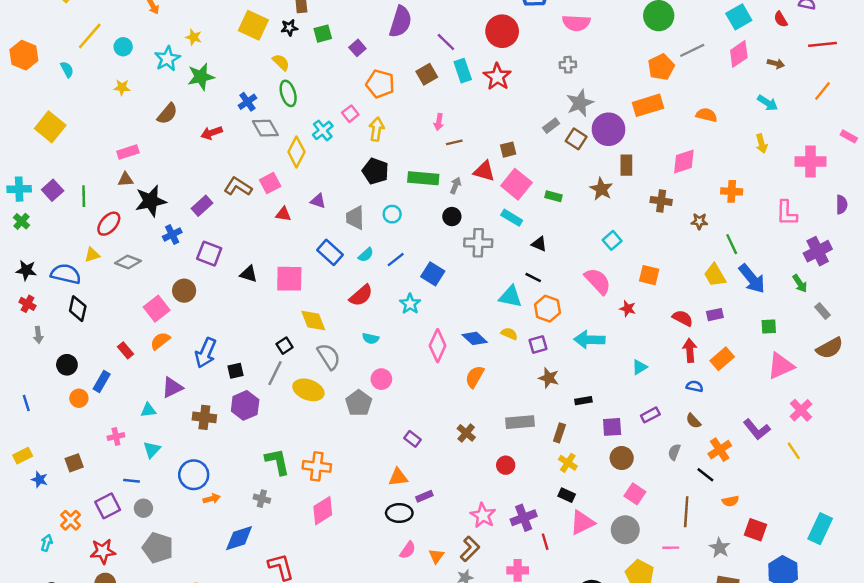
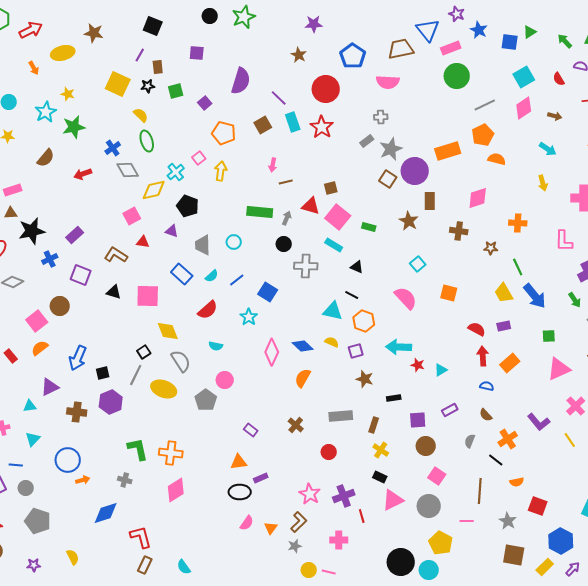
orange pentagon: (661, 67) -> (483, 135), moved
gray rectangle: (551, 126) -> (367, 141), moved
yellow diamond: (296, 152) -> (154, 190), turned 50
black pentagon: (375, 171) -> (188, 206), moved
brown L-shape: (238, 187) -> (116, 255), moved
red star: (628, 309) -> (418, 365), moved

